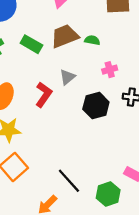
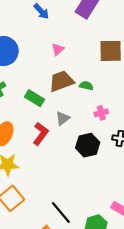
green rectangle: (31, 44) -> (34, 98), moved

